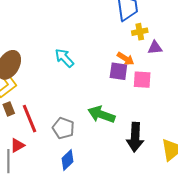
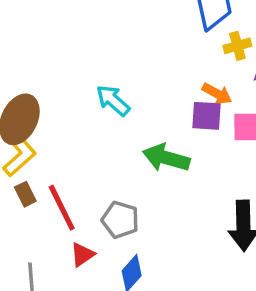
green arrow: (101, 115) -> (166, 158), moved
red triangle: (17, 145) -> (82, 255), moved

